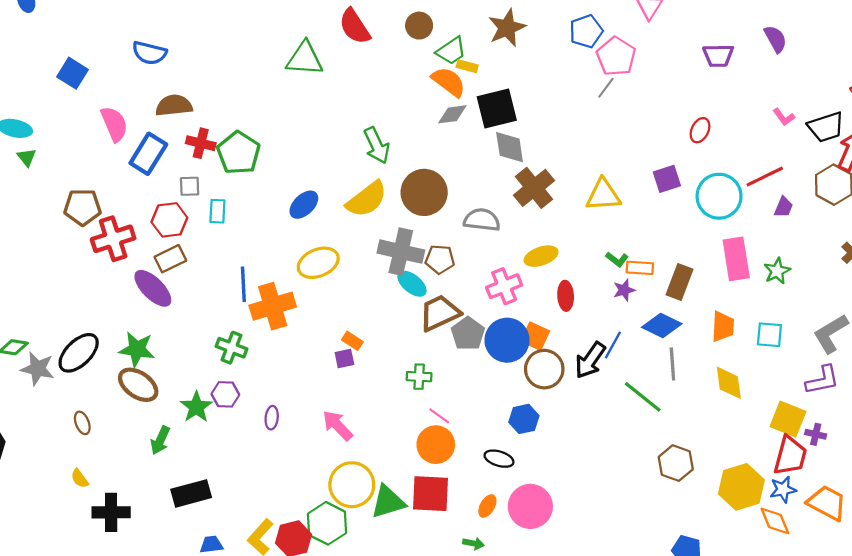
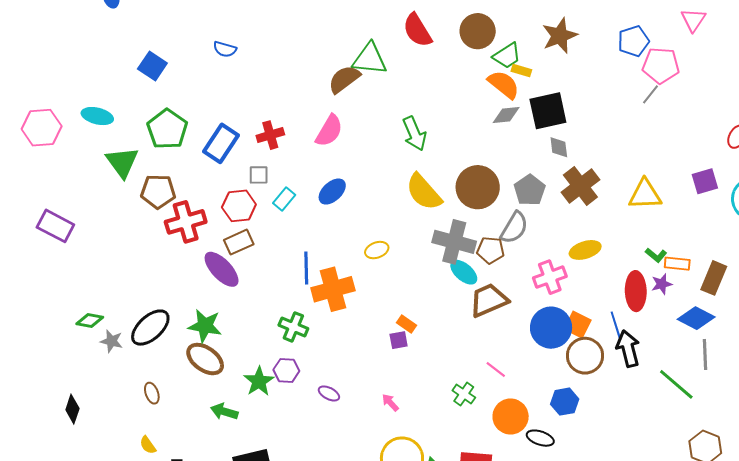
brown circle: (419, 26) -> (478, 31), size x1.4
blue semicircle: (149, 53) -> (225, 49), size x0.7
pink pentagon: (616, 56) -> (661, 65), turned -30
brown semicircle: (174, 105) -> (344, 79), moved, turned -32
pink semicircle: (114, 124) -> (329, 131), moved, turned 52
red cross: (201, 143) -> (270, 135), turned -32
green arrow: (377, 145) -> (414, 134), moved
gray diamond: (510, 147) -> (559, 147), size x0.7
green pentagon: (239, 153) -> (167, 129), moved
green triangle: (27, 157) -> (122, 162), moved, size x1.8
yellow semicircle: (367, 199) -> (424, 192), turned 84
blue ellipse: (304, 205) -> (332, 192), moved
cyan rectangle: (217, 211) -> (284, 199), turned 35
gray semicircle: (482, 220) -> (514, 228), moved, turned 112
yellow ellipse: (318, 263) -> (377, 250), size x0.6
red ellipse: (566, 296) -> (636, 291), moved, size x1.4
gray pentagon: (468, 334) -> (530, 190), moved
blue line: (613, 345) -> (616, 325), moved, turned -48
black arrow: (590, 360) -> (628, 349), turned 129
gray star: (38, 369) -> (112, 341), size x0.7
green cross: (419, 377) -> (464, 394), moved, turned 30
pink line: (439, 416) -> (496, 370), moved
purple ellipse: (272, 418) -> (329, 393), turned -70
pink arrow: (338, 425) -> (390, 403), size x0.6
green arrow: (160, 440) -> (224, 412), turned 80
orange circle: (436, 445) -> (511, 417), moved

